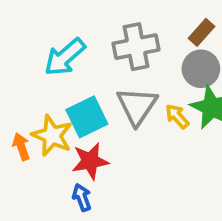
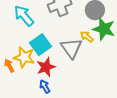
cyan arrow: (65, 57) -> (24, 16), turned 100
gray triangle: (137, 106) -> (71, 48), moved

